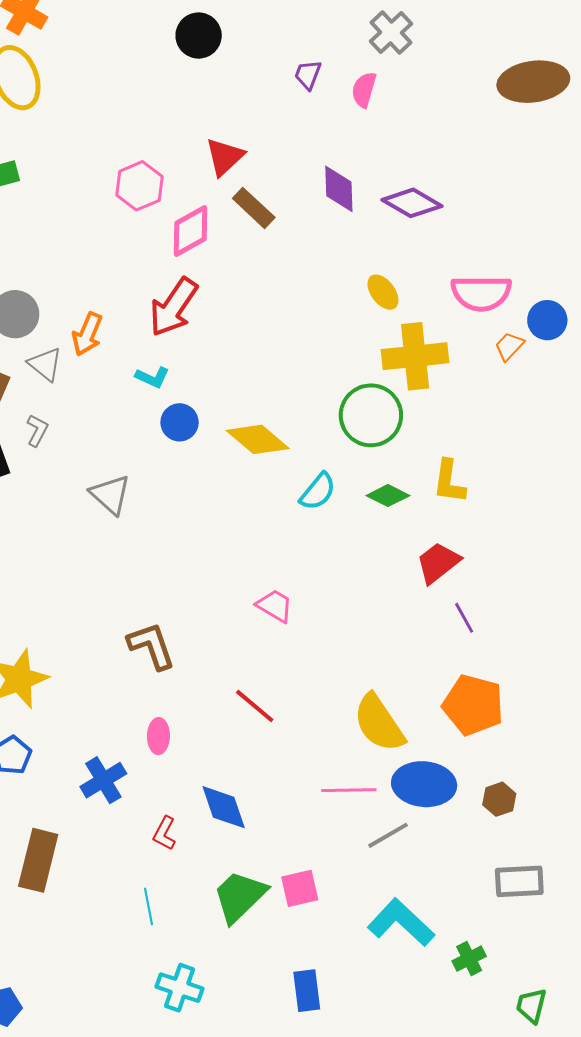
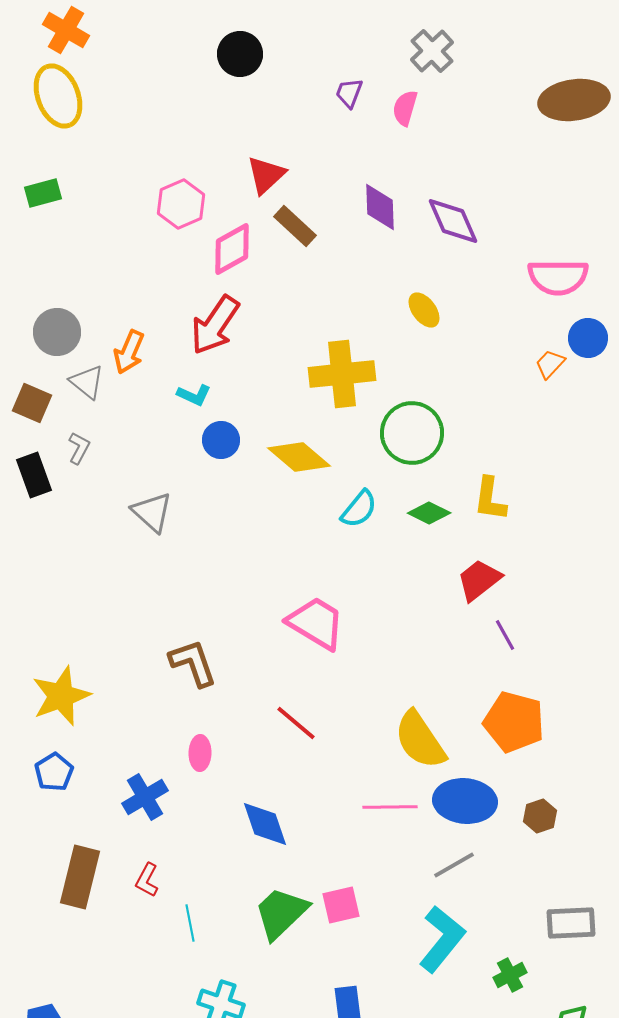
purple diamond: (412, 203) -> (453, 221), turned 36
pink semicircle: (481, 293) -> (558, 277), moved
yellow cross: (415, 356) -> (342, 374), moved
pink trapezoid: (275, 606) -> (316, 623), size x1.6
red L-shape: (164, 833) -> (147, 880), moved
gray line: (388, 835) -> (454, 865), moved
gray rectangle: (519, 881) -> (571, 923), moved
cyan L-shape: (401, 922) -> (442, 939), turned 86

